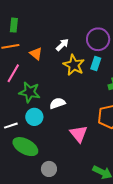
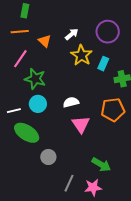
cyan rectangle: (96, 63) -> (103, 64), moved
white semicircle: (57, 103) -> (71, 102), moved

